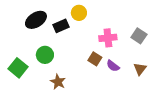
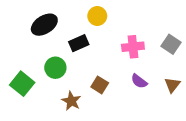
black rectangle: (61, 26) -> (79, 43), moved
brown square: (95, 59) -> (100, 85), moved

